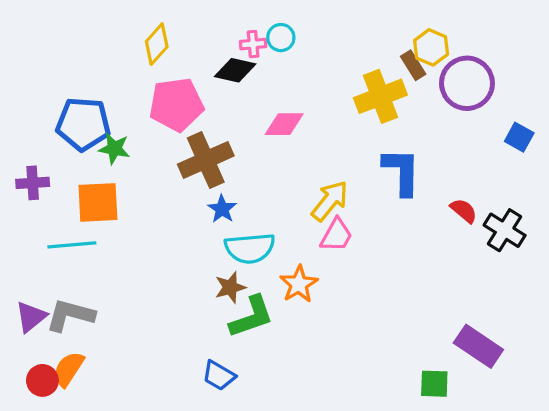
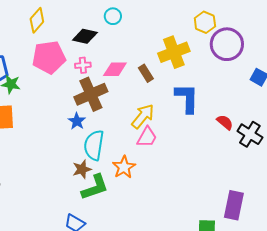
pink cross: (253, 44) -> (83, 65), moved
brown rectangle: (413, 65) -> (146, 73), moved
brown cross: (206, 160) -> (91, 94), moved
cyan semicircle: (250, 248) -> (94, 145), turned 104
purple rectangle: (478, 346) -> (234, 205), turned 68

